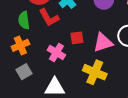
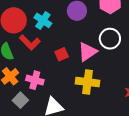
pink cross: (56, 52) -> (35, 80), moved

